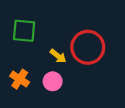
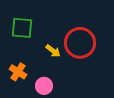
pink circle: (53, 81) -> (44, 86), moved

